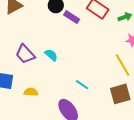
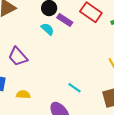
cyan semicircle: (51, 55) -> (48, 29), moved

